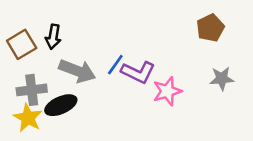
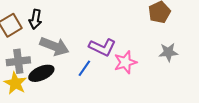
blue line: (115, 65) -> (84, 68), moved

